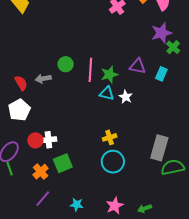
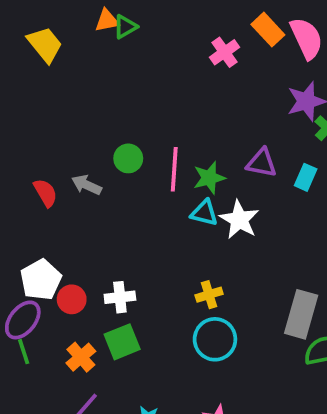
gray arrow: (43, 79) -> (87, 185), turned 35
white star: (126, 97) -> (239, 220), size x1.5
white pentagon: (19, 110) -> (41, 280), moved
white cross: (48, 140) -> (120, 297), moved

